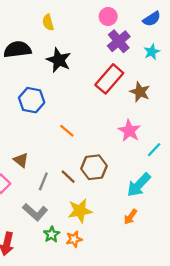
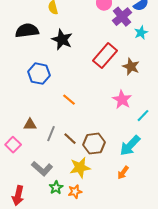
purple cross: (119, 41) -> (122, 17), moved
brown triangle: (21, 160) -> (30, 125), turned -40
brown hexagon: (94, 167) -> (94, 144), moved
gray line: (43, 181) -> (51, 134), moved

